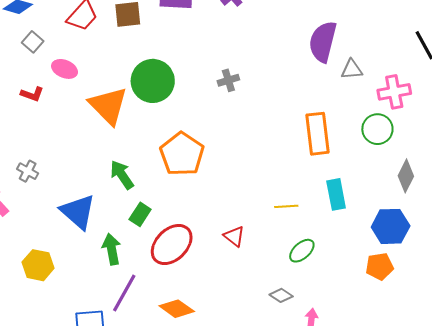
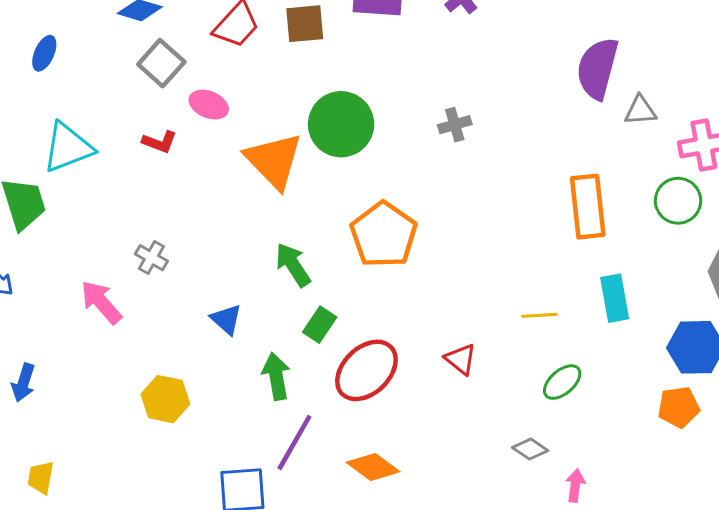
gray square: (33, 42) -> (161, 63), size x1.4
blue triangle: (78, 212) -> (226, 319), size x0.6

